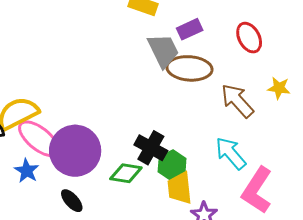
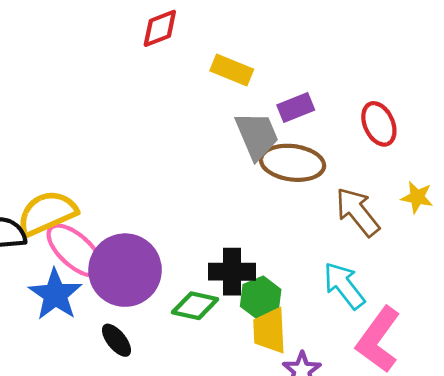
black cross: (151, 148) -> (232, 272), turned -32
blue star: (27, 171) -> (55, 295), size x1.5

